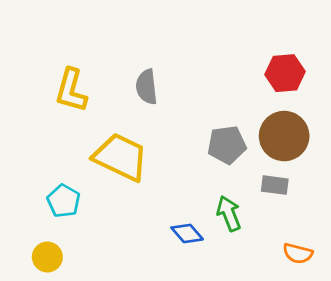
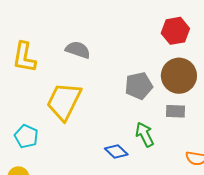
gray semicircle: (147, 87) -> (78, 50), turned 120
yellow trapezoid: (121, 157) -> (64, 101), turned -84

